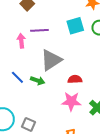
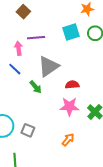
blue line: (17, 77) -> (15, 69), moved
green arrow: (38, 81) -> (36, 87), turned 32

